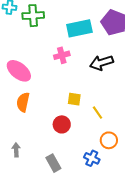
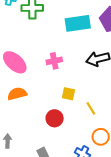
pink cross: (62, 55) -> (54, 61), moved
orange semicircle: (23, 102) -> (17, 94), turned 60

